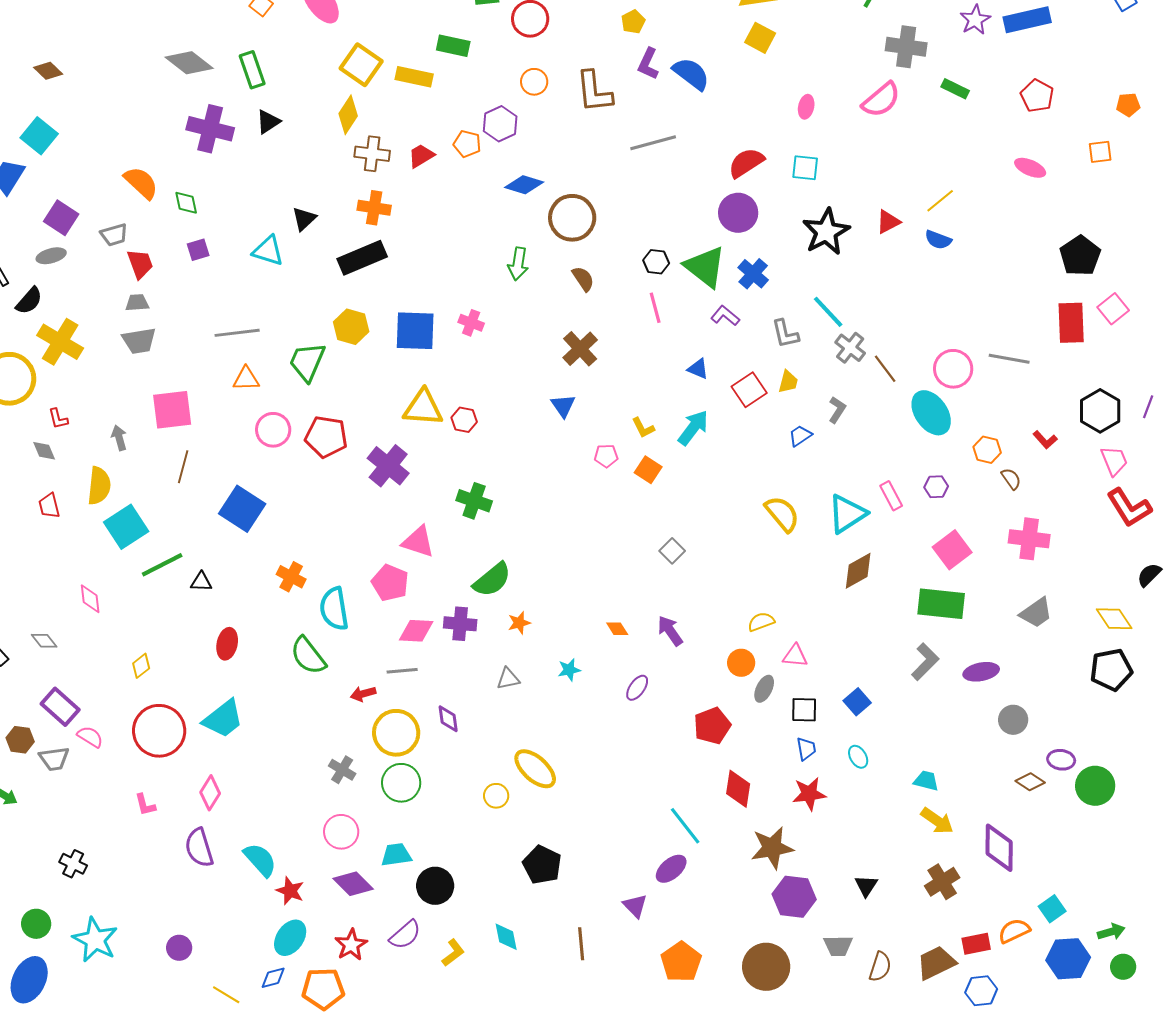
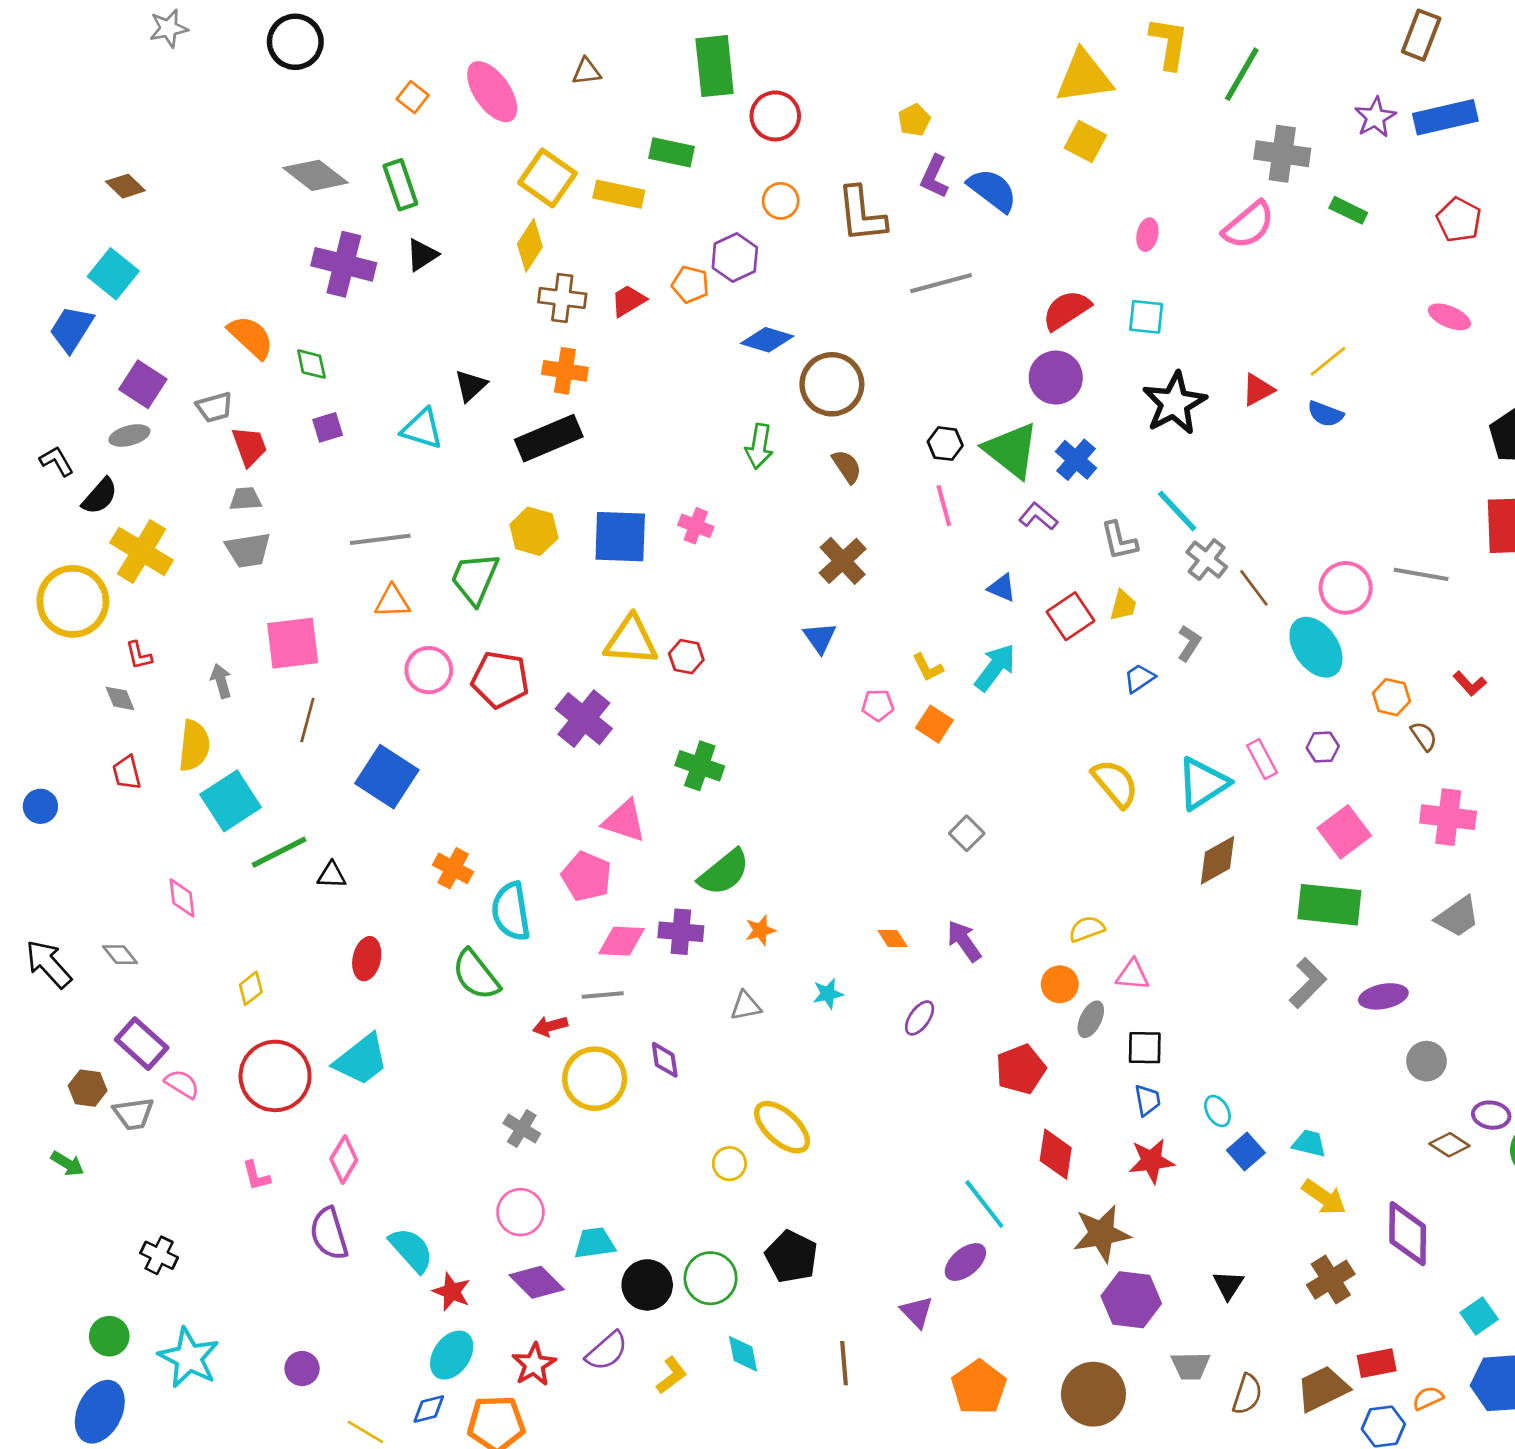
blue square: (857, 702) -> (1246, 1151), moved
green circle: (401, 783) -> (711, 1278), moved
orange semicircle: (1014, 931) -> (1428, 1398), moved, size x0.7

